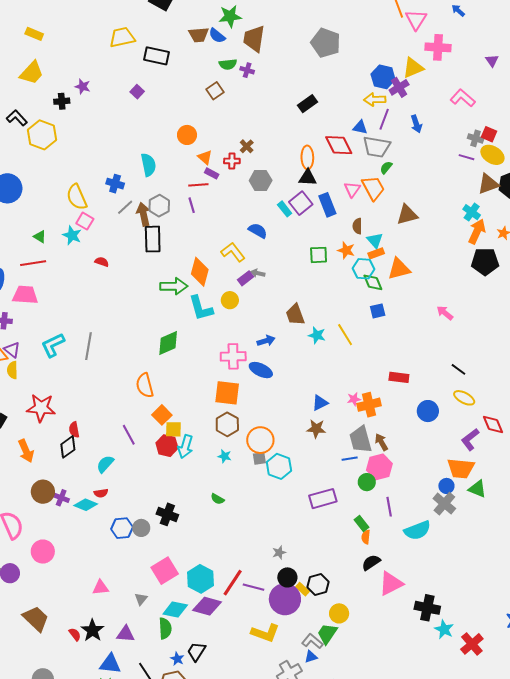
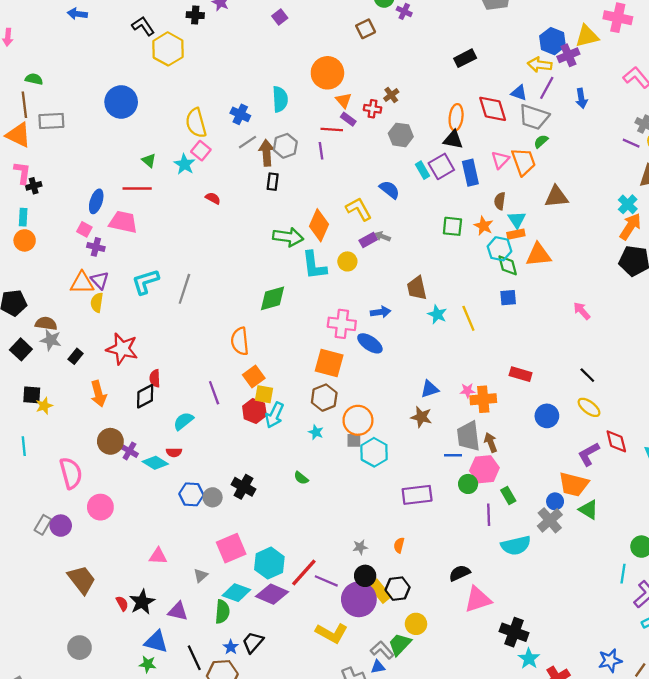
orange circle: (187, 135) -> (327, 73), size x1.5
black rectangle: (153, 239) -> (273, 182), size x0.6
green rectangle: (362, 524) -> (508, 496), moved
orange semicircle: (366, 537) -> (399, 545), moved
yellow rectangle: (303, 589) -> (380, 591), size x1.5

